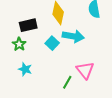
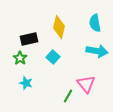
cyan arrow: (73, 36) -> (97, 51), moved

